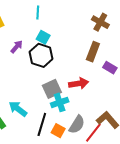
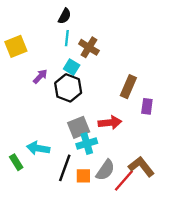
brown cross: (100, 22) -> (89, 47), moved
purple rectangle: (110, 68) -> (147, 106), turned 64
cyan arrow: (18, 109) -> (38, 148), turned -30
orange square: (58, 131) -> (83, 176), turned -32

